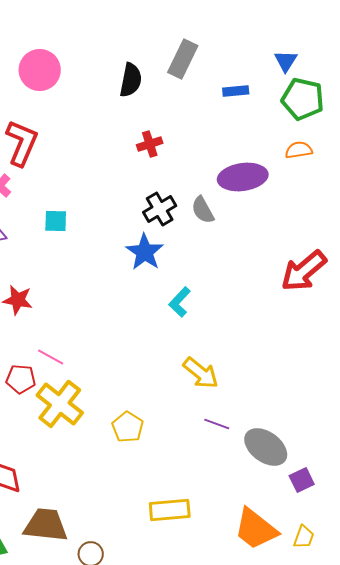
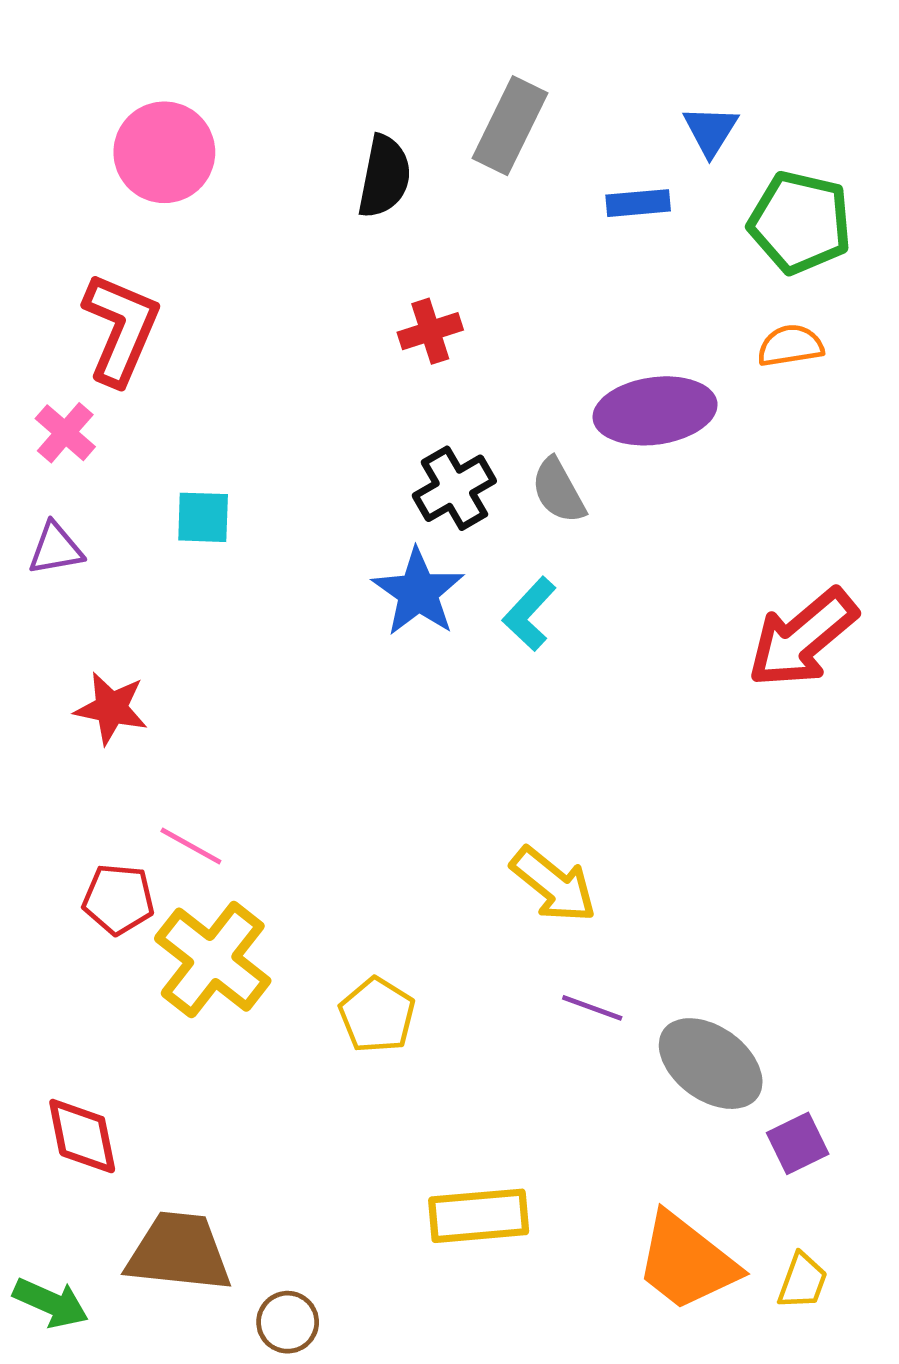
blue triangle: (286, 61) -> (711, 131), moved
cyan L-shape: (180, 302) -> (529, 614), moved

